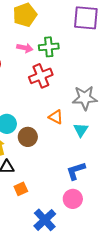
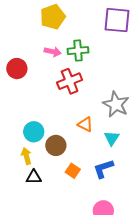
gray star: (85, 98) -> (116, 104), turned 30
blue L-shape: (76, 171) -> (103, 169), moved
orange square: (21, 189) -> (73, 171), moved, turned -32

